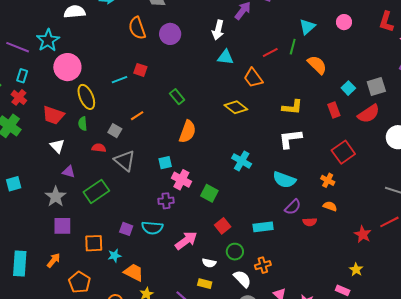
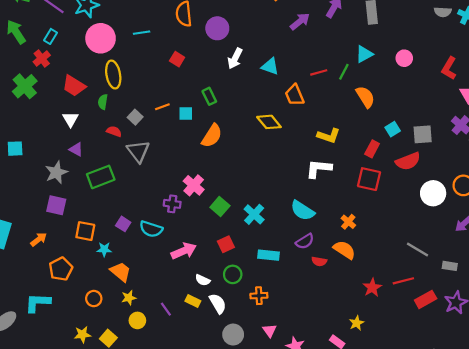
white arrow: (218, 30) -> (235, 58), moved
cyan line: (119, 80) -> (142, 33), moved
red rectangle: (334, 110) -> (372, 149), turned 35
red square: (343, 152) -> (369, 179), moved, turned 35
cyan cross: (242, 161) -> (254, 214), moved
cyan square: (165, 163) -> (186, 114), moved
orange semicircle: (330, 206) -> (344, 250), size x1.5
white semicircle: (242, 279) -> (218, 303), moved

